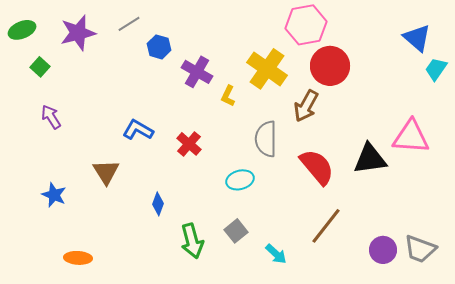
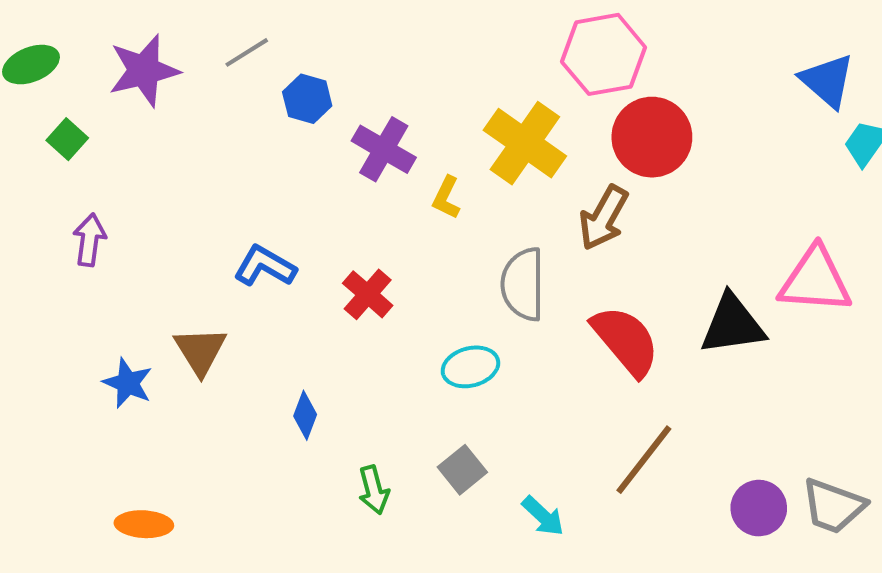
purple arrow: (51, 117) -> (89, 240), turned 40
blue star: (54, 195) -> (128, 383), moved
green arrow: (192, 241) -> (374, 490), size x0.7

